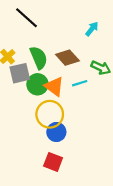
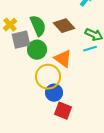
cyan line: (80, 83) -> (90, 49), moved
orange triangle: (54, 87) -> (63, 59), moved
red square: (53, 162) -> (63, 111), moved

